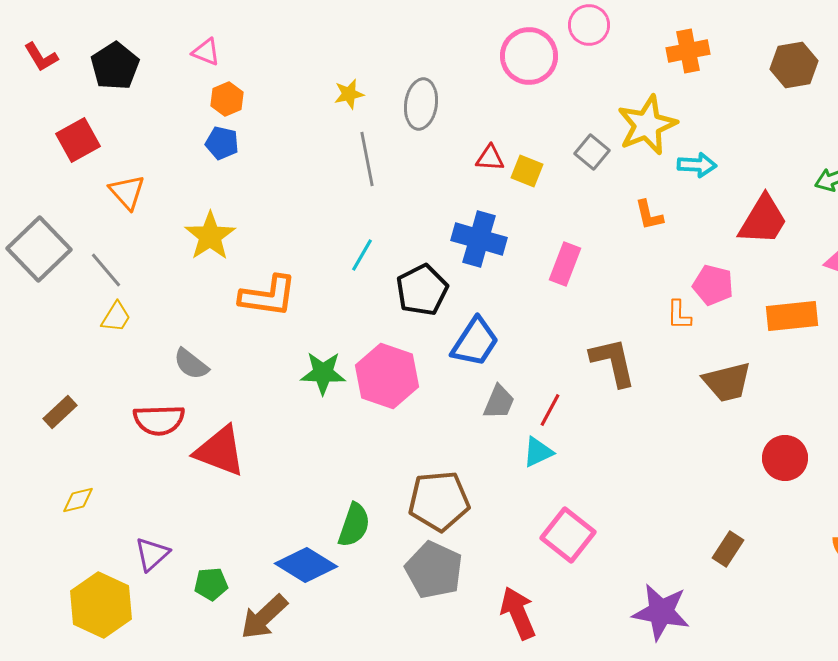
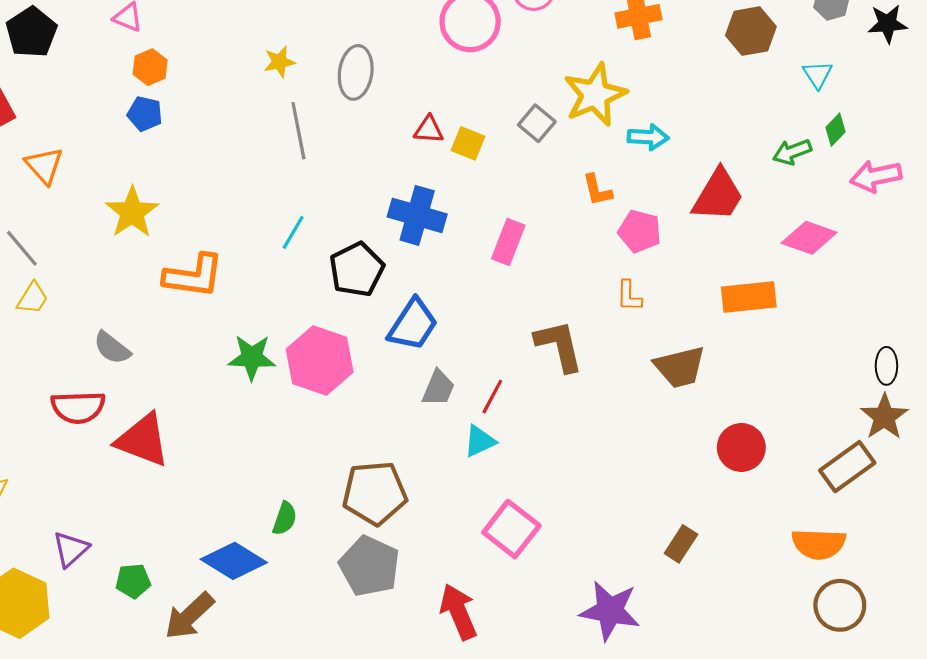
pink pentagon: (713, 285) -> (640, 231), moved
green semicircle: (354, 525) -> (285, 518), size x0.7

